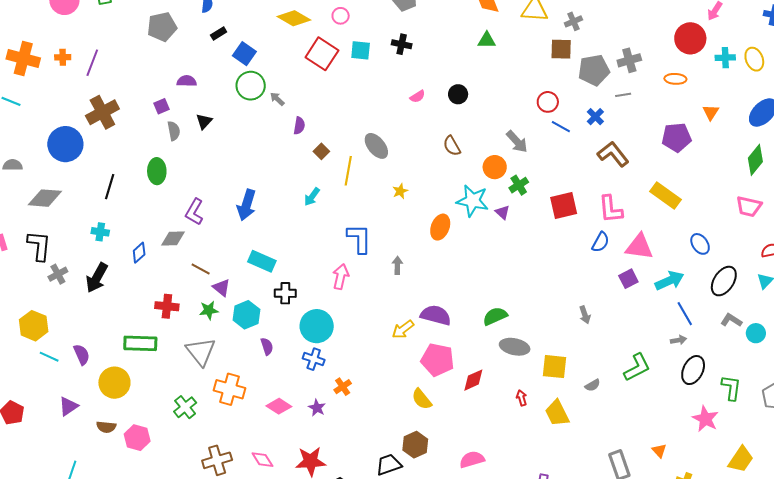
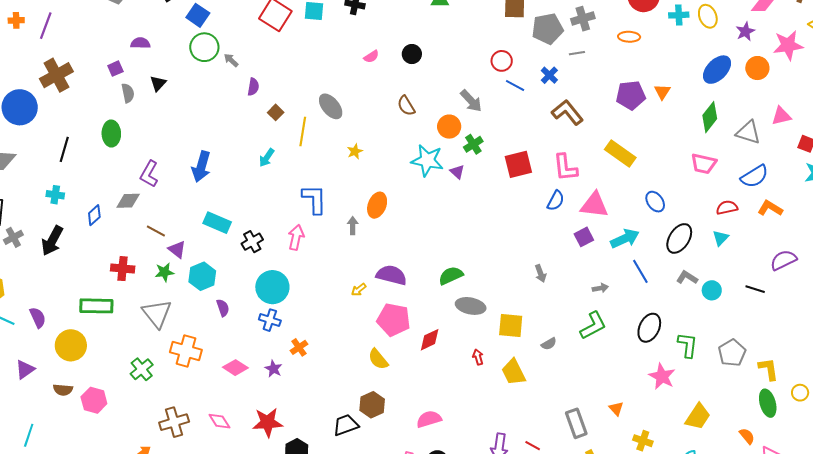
orange triangle: (711, 112) -> (662, 92), moved
orange ellipse: (440, 227) -> (377, 205), moved
black cross: (285, 293) -> (252, 242), moved, turned -30
yellow arrow: (403, 329) -> (359, 290), size x0.7
gray arrow: (679, 340) -> (600, 288), moved

